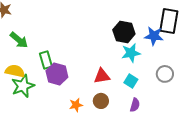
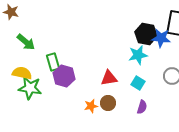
black hexagon: (124, 32) -> (146, 34), moved
green star: (23, 86) -> (30, 88), turned 30
orange star: (76, 105) -> (91, 106), moved

